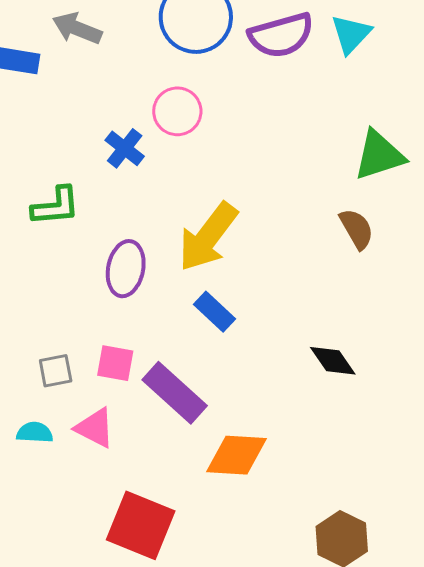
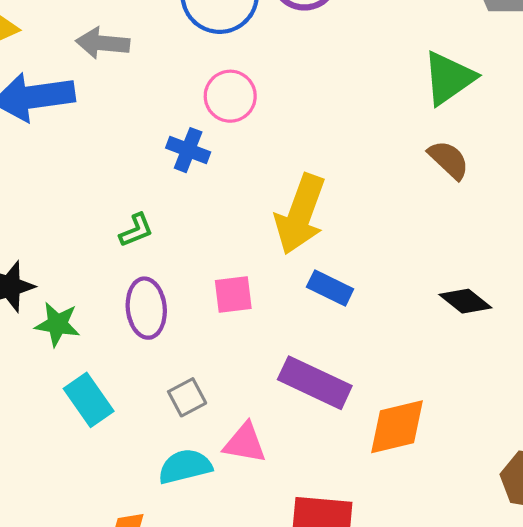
green L-shape: (56, 206) -> (136, 230), size x0.7
purple ellipse: (126, 269) -> (146, 308), moved
pink square: (115, 363) -> (233, 294), moved
cyan semicircle: (35, 432) -> (185, 466), size x1.4

